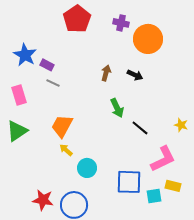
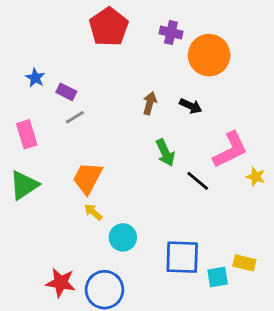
blue star: (25, 55) -> (35, 78), size x0.6
gray line: (53, 83) -> (75, 117), turned -56
pink L-shape: (163, 159) -> (230, 150), moved

